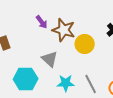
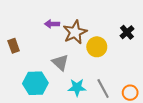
purple arrow: (42, 22) -> (52, 24), turned 128
brown star: (64, 30) -> (75, 32), turned 30

